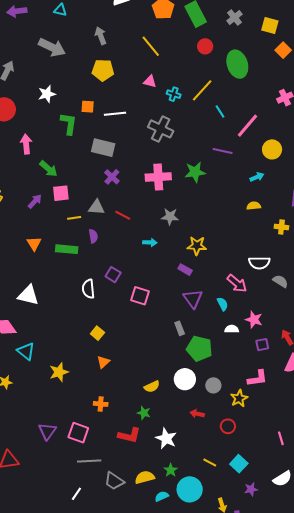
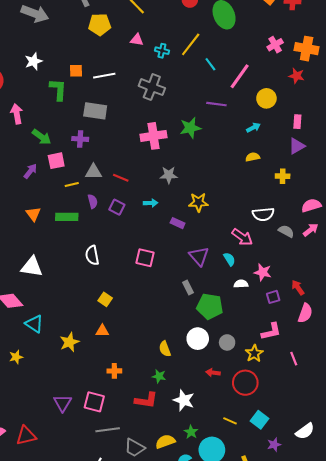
yellow pentagon: (103, 70) -> (100, 25), moved
purple cross: (112, 177) -> (80, 139), moved, turned -35
purple rectangle: (185, 270) -> (178, 223), moved
purple square: (113, 275) -> (117, 207), moved
orange triangle: (103, 362) -> (102, 331), moved, turned 48
yellow semicircle: (152, 387) -> (165, 349), turned 98
red circle: (228, 426) -> (245, 383), size x1.6
pink line: (281, 438) -> (294, 359), moved

